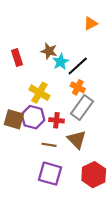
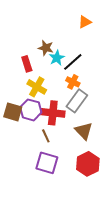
red rectangle: (17, 57) -> (27, 64), moved
red cross: (56, 120) -> (53, 113), size x1.6
brown triangle: (77, 139) -> (84, 131), moved
brown line: (49, 145) -> (46, 136), turned 56

